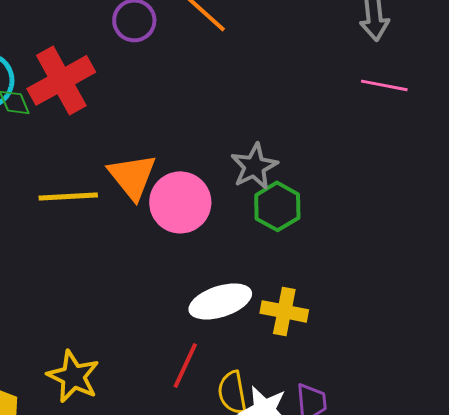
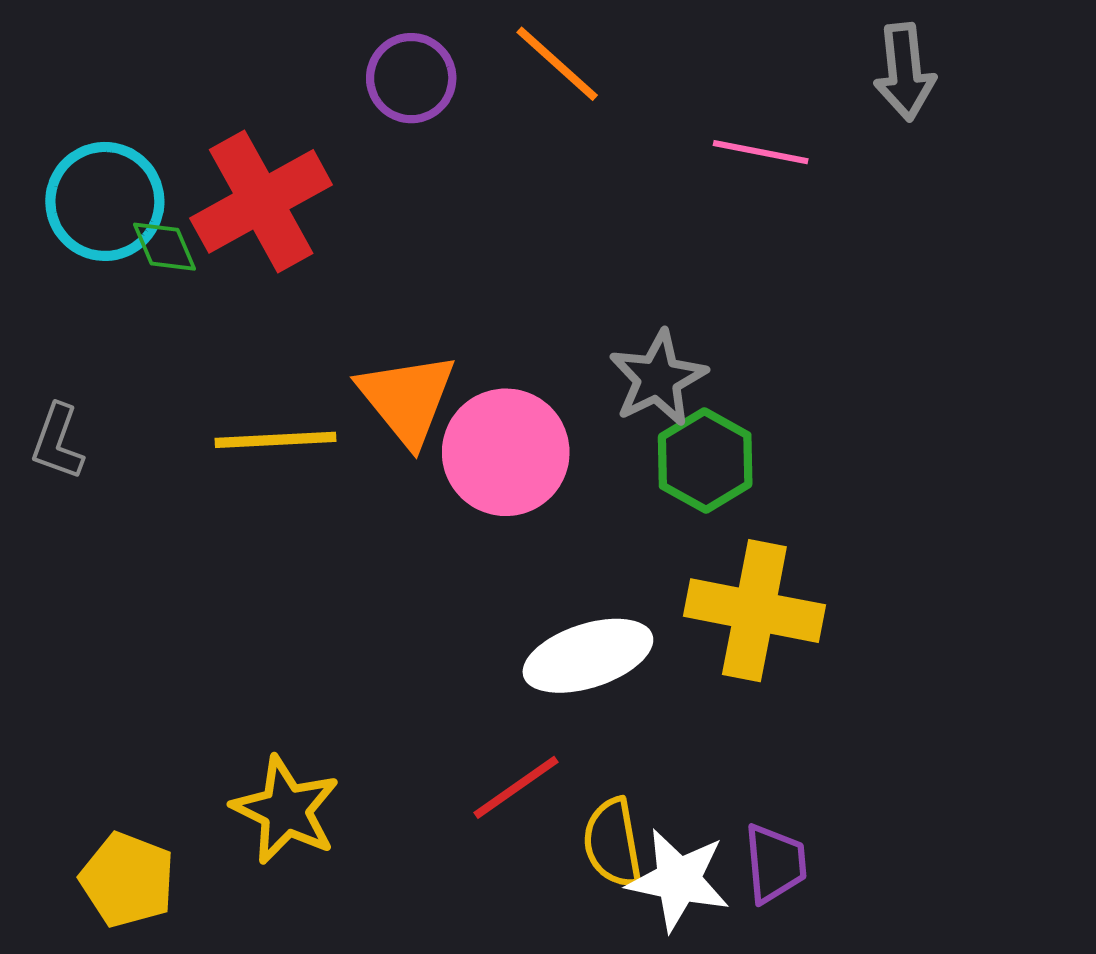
pink line: (384, 85) -> (761, 152), moved
yellow cross: (284, 311) -> (754, 611), moved, size x1.4
red line: (185, 365) -> (516, 787), turned 30

